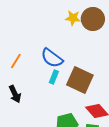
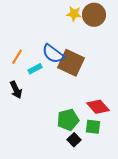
cyan rectangle: (54, 77) -> (35, 69), moved, turned 40
brown square: (80, 80) -> (71, 63), moved

